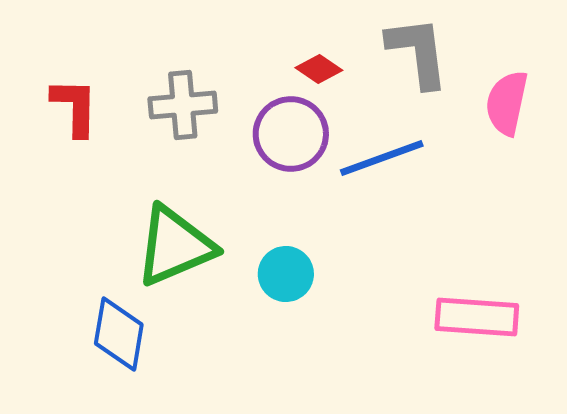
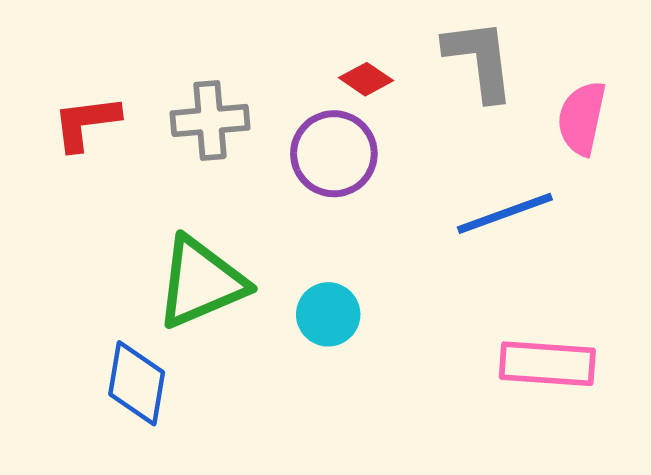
red L-shape: (75, 107) -> (86, 123), turned -98
blue line: (382, 158) -> (505, 213), moved

